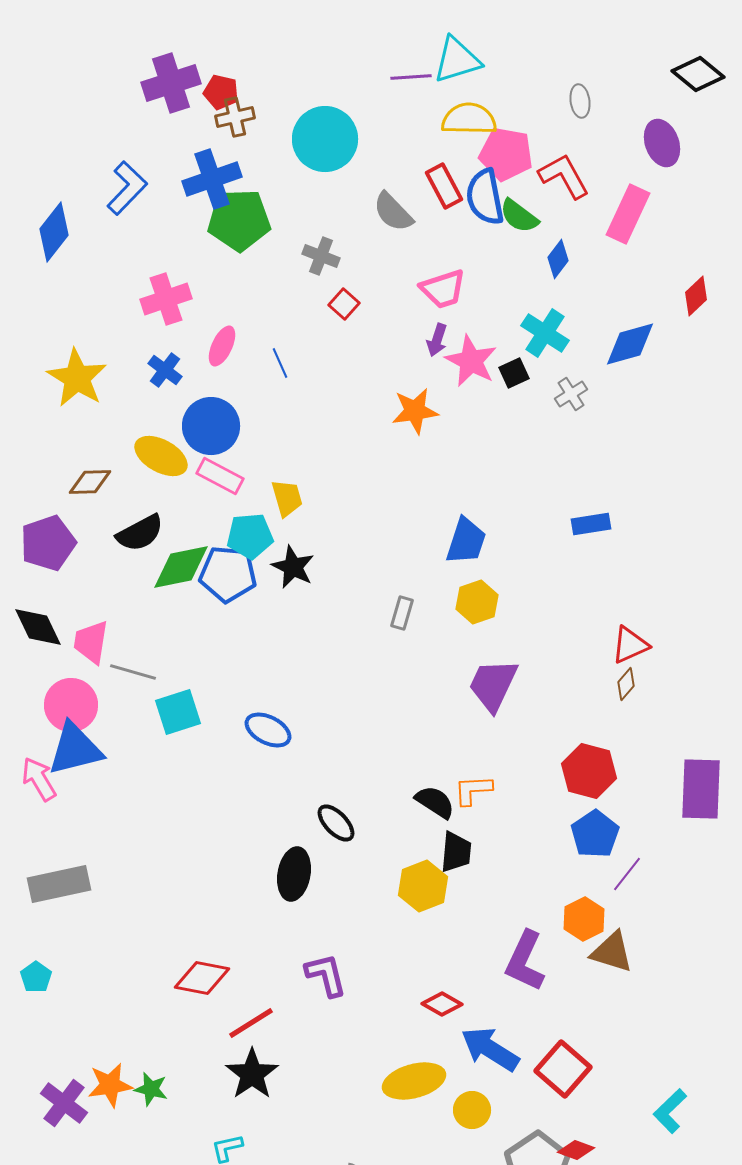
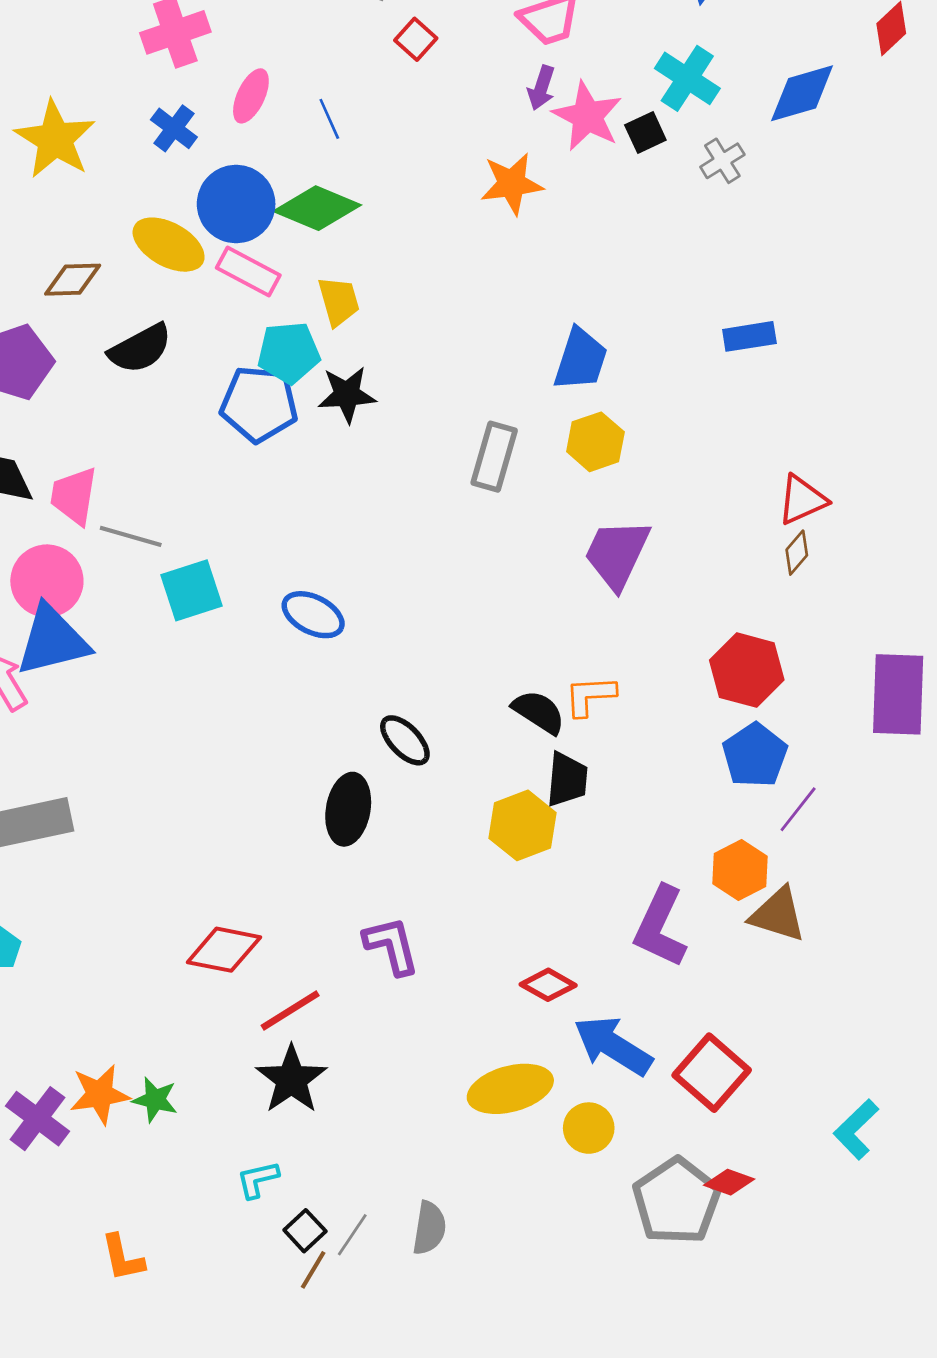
green diamond: (181, 567) -> (317, 208), moved, turned 34
black star: (293, 567) -> (347, 395), turned -30
gray rectangle: (402, 613) -> (494, 457), size x1.5

